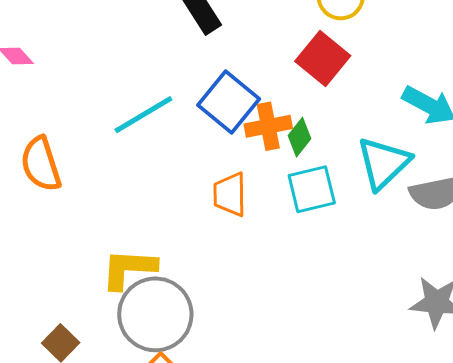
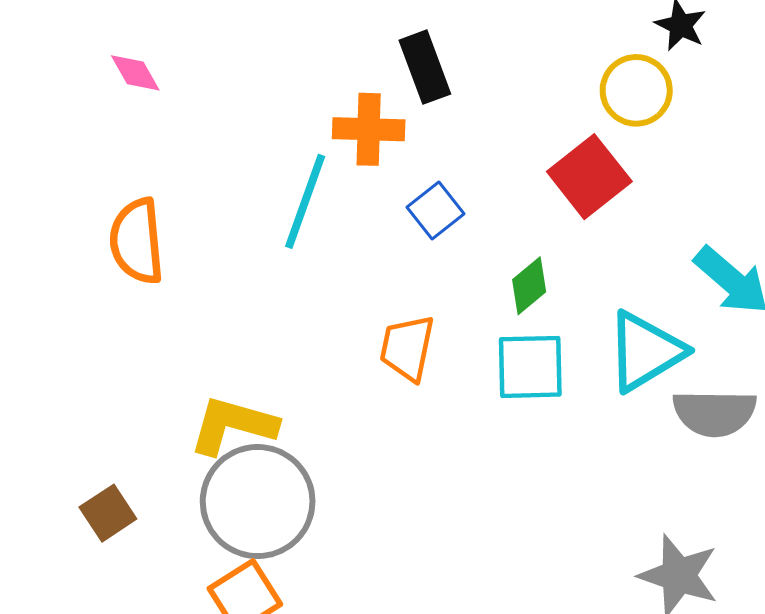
blue square: (229, 102) -> (436, 211), size x0.6
cyan line: (143, 115) -> (305, 201), turned -52
orange cross: (268, 126) -> (369, 129), moved

